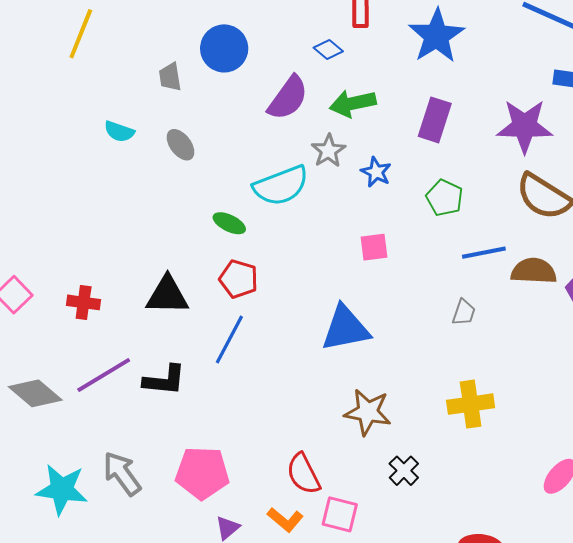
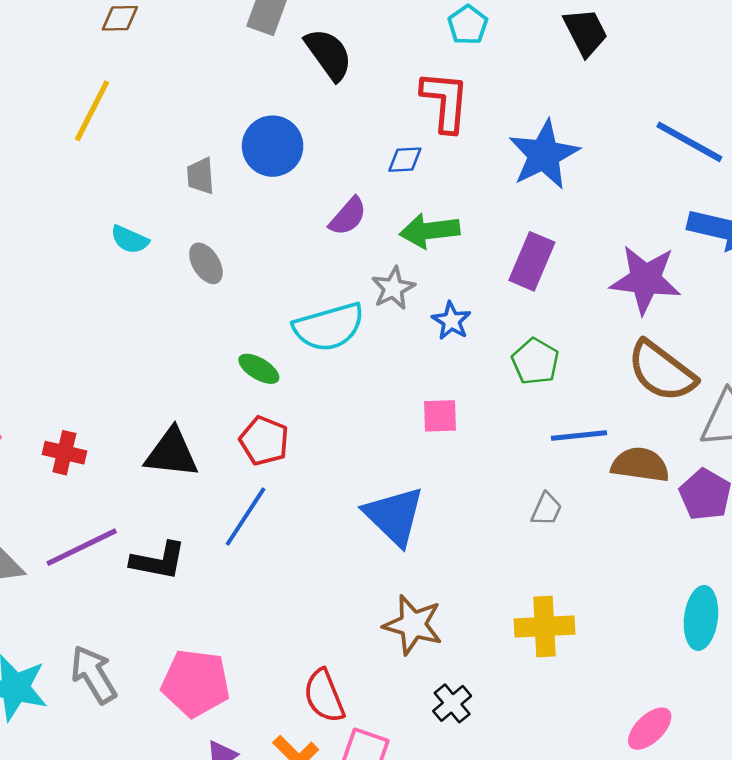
blue diamond: (328, 50) -> (405, 160), turned -48
purple semicircle: (288, 98) -> (348, 216), size x0.7
blue triangle: (345, 328) -> (394, 516), turned 50

